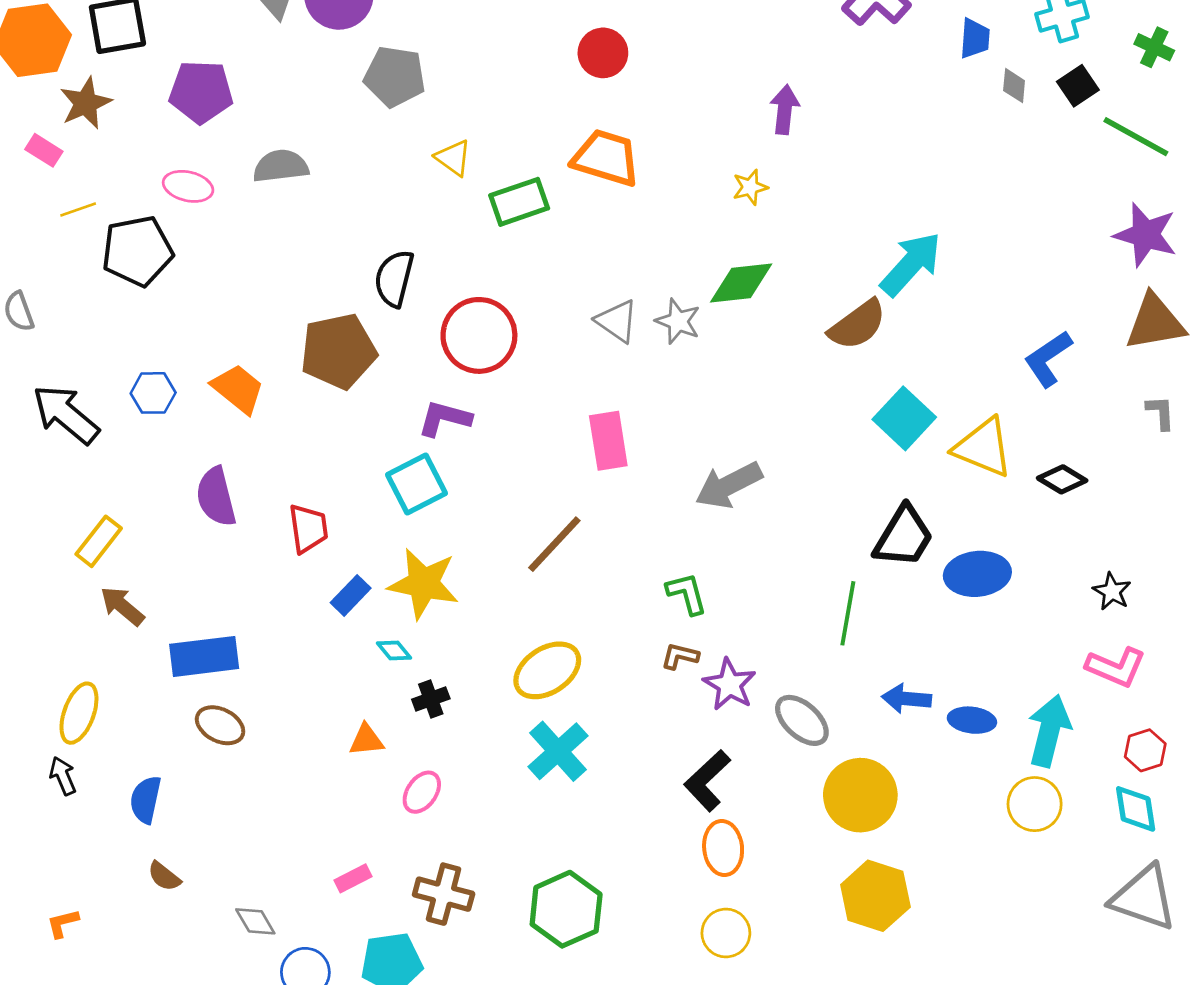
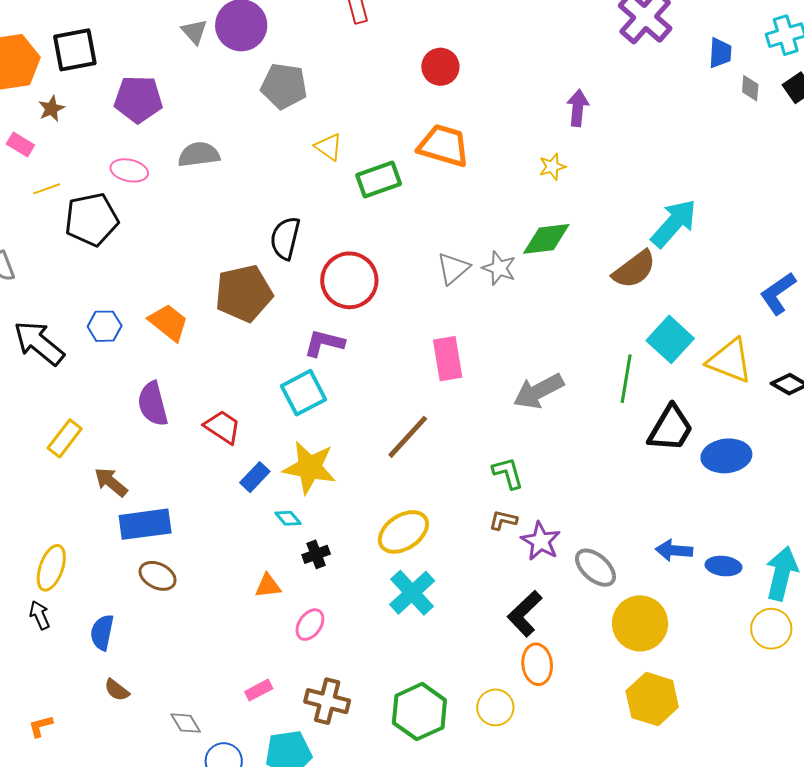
brown star: (86, 103) -> (51, 109), size x0.7
gray triangle: (617, 321) -> (453, 268), turned 45
red trapezoid: (308, 528) -> (222, 427), turned -48
brown arrow: (122, 606) -> (111, 482), moved
green line: (848, 613) -> (626, 379), moved
yellow circle: (726, 933) -> (495, 707), moved

